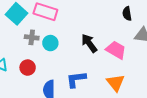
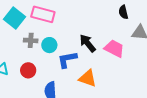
blue L-shape: (76, 79) -> (67, 60), moved
orange triangle: (116, 83) -> (88, 78), moved, turned -30

